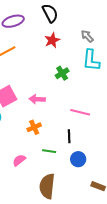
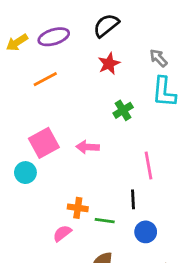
black semicircle: (50, 13) -> (106, 25), turned -102
pink line: (80, 112) -> (148, 165), turned 66
orange cross: (34, 127) -> (78, 208), moved, turned 32

